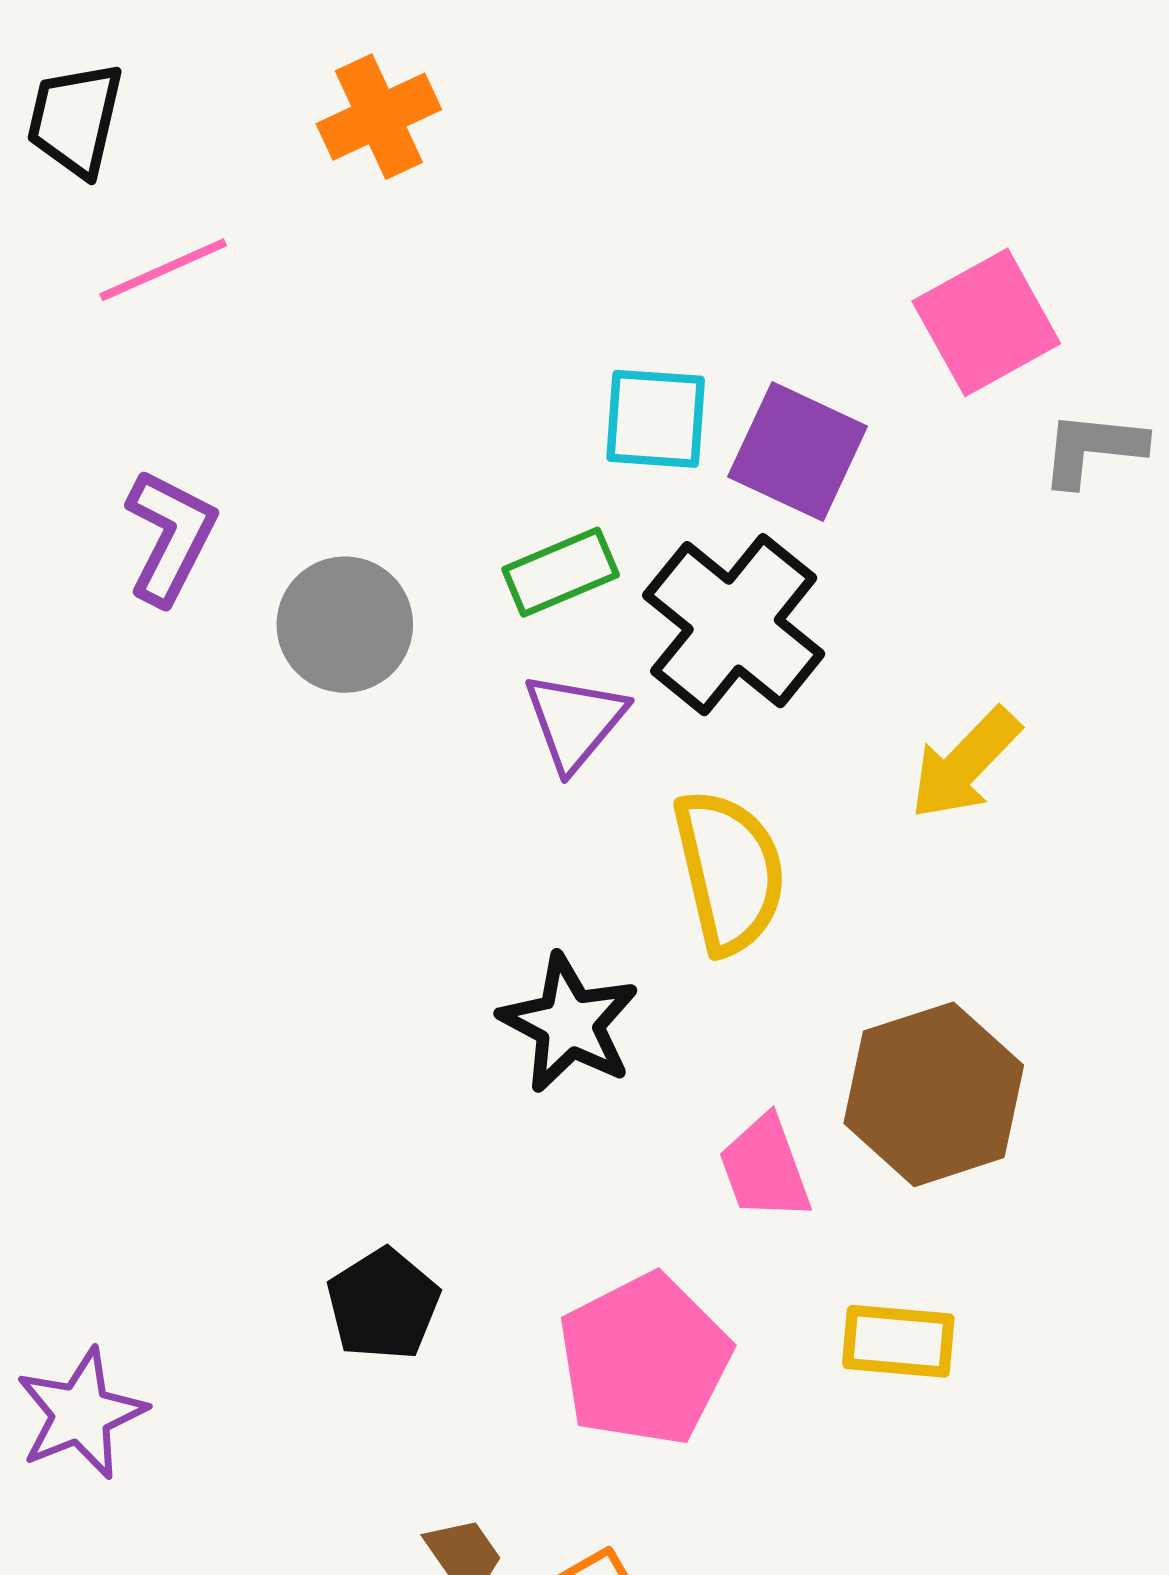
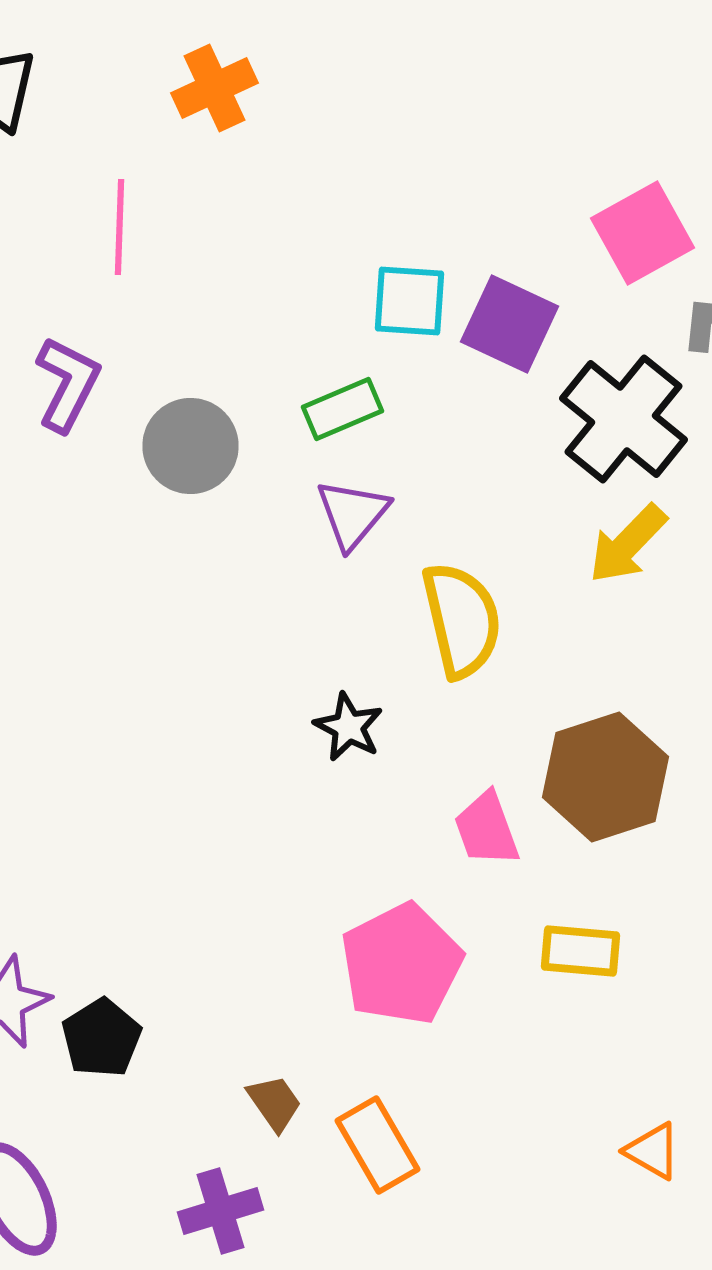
pink line: (163, 270) -> (120, 227), moved, turned -64
black cross: (734, 625) -> (624, 419), moved
black star: (569, 1023) -> (348, 727), size x0.7
black pentagon: (383, 1304) -> (102, 1038), moved

